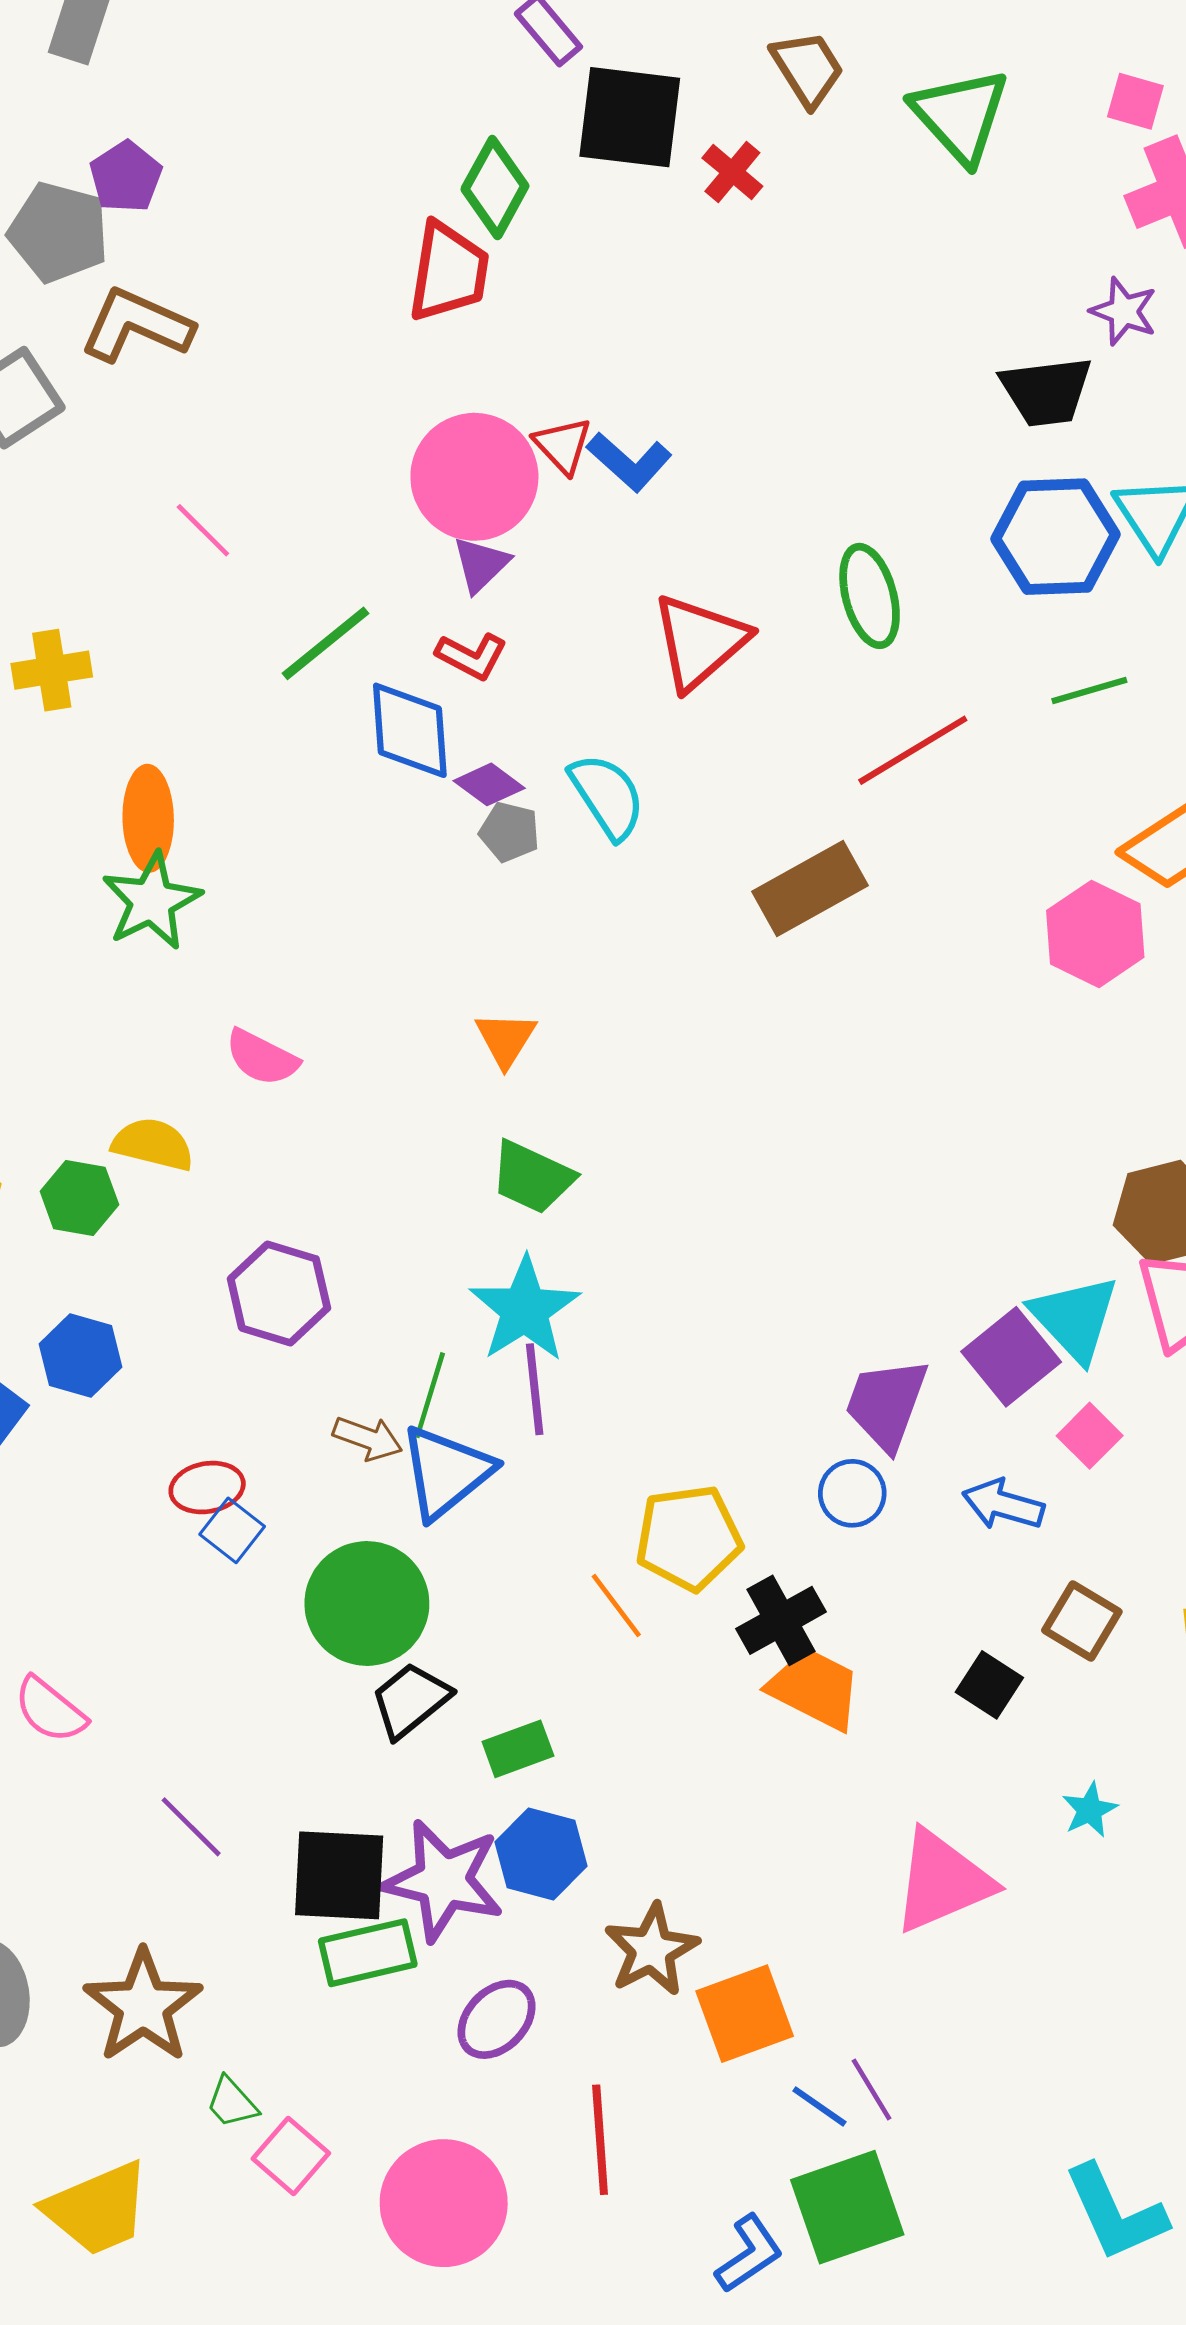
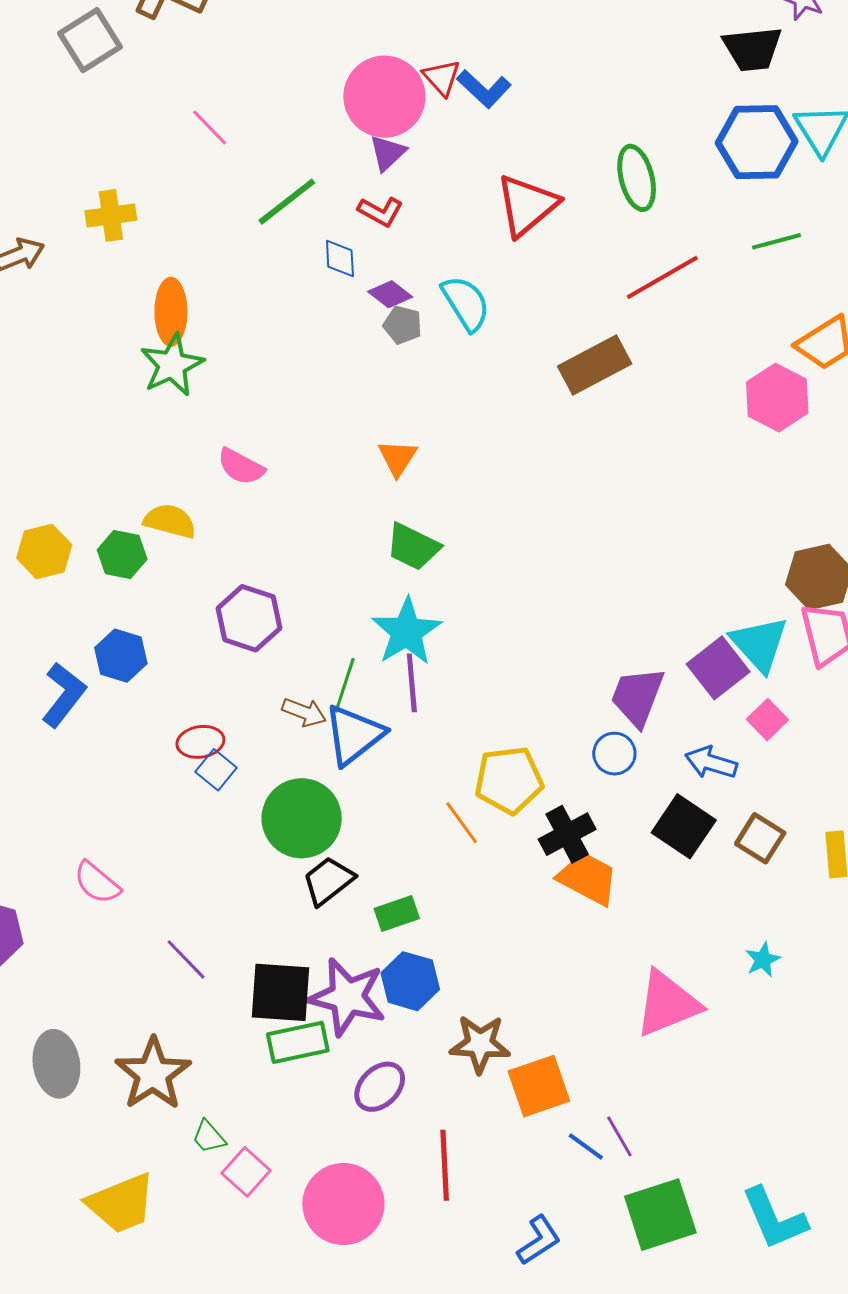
blue diamond: (410, 730) -> (340, 259), size x0.6
black square: (989, 1685) -> (684, 826), moved, size x1.5
brown star: (652, 1950) -> (480, 1044), turned 30
green square: (847, 2207) -> (660, 1215), moved

